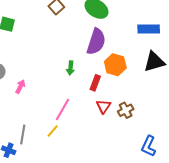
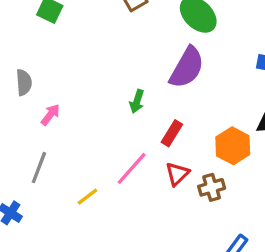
orange hexagon: (115, 65) -> (233, 146), moved
pink line: (63, 109) -> (132, 168), moved
gray line: (23, 134) -> (39, 168), moved

